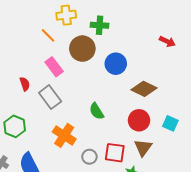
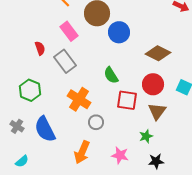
blue circle: (116, 64) -> (119, 32), moved
red square: (115, 153) -> (127, 100), moved
gray circle: (89, 157) -> (96, 122), moved

